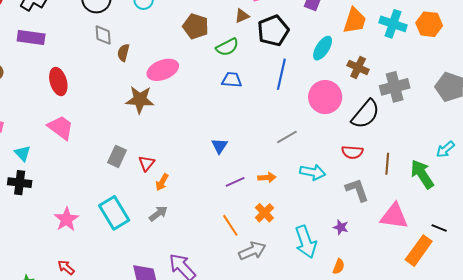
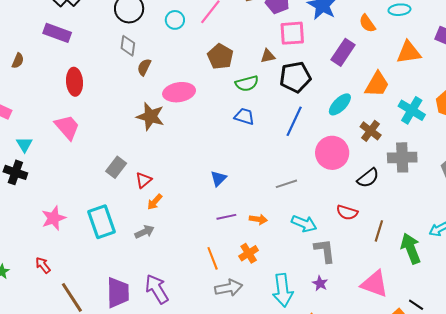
cyan cross: (393, 24) -> (412, 110), moved
black semicircle: (366, 114) -> (368, 178), size x0.7
gray L-shape: (357, 190) -> (325, 251), moved

